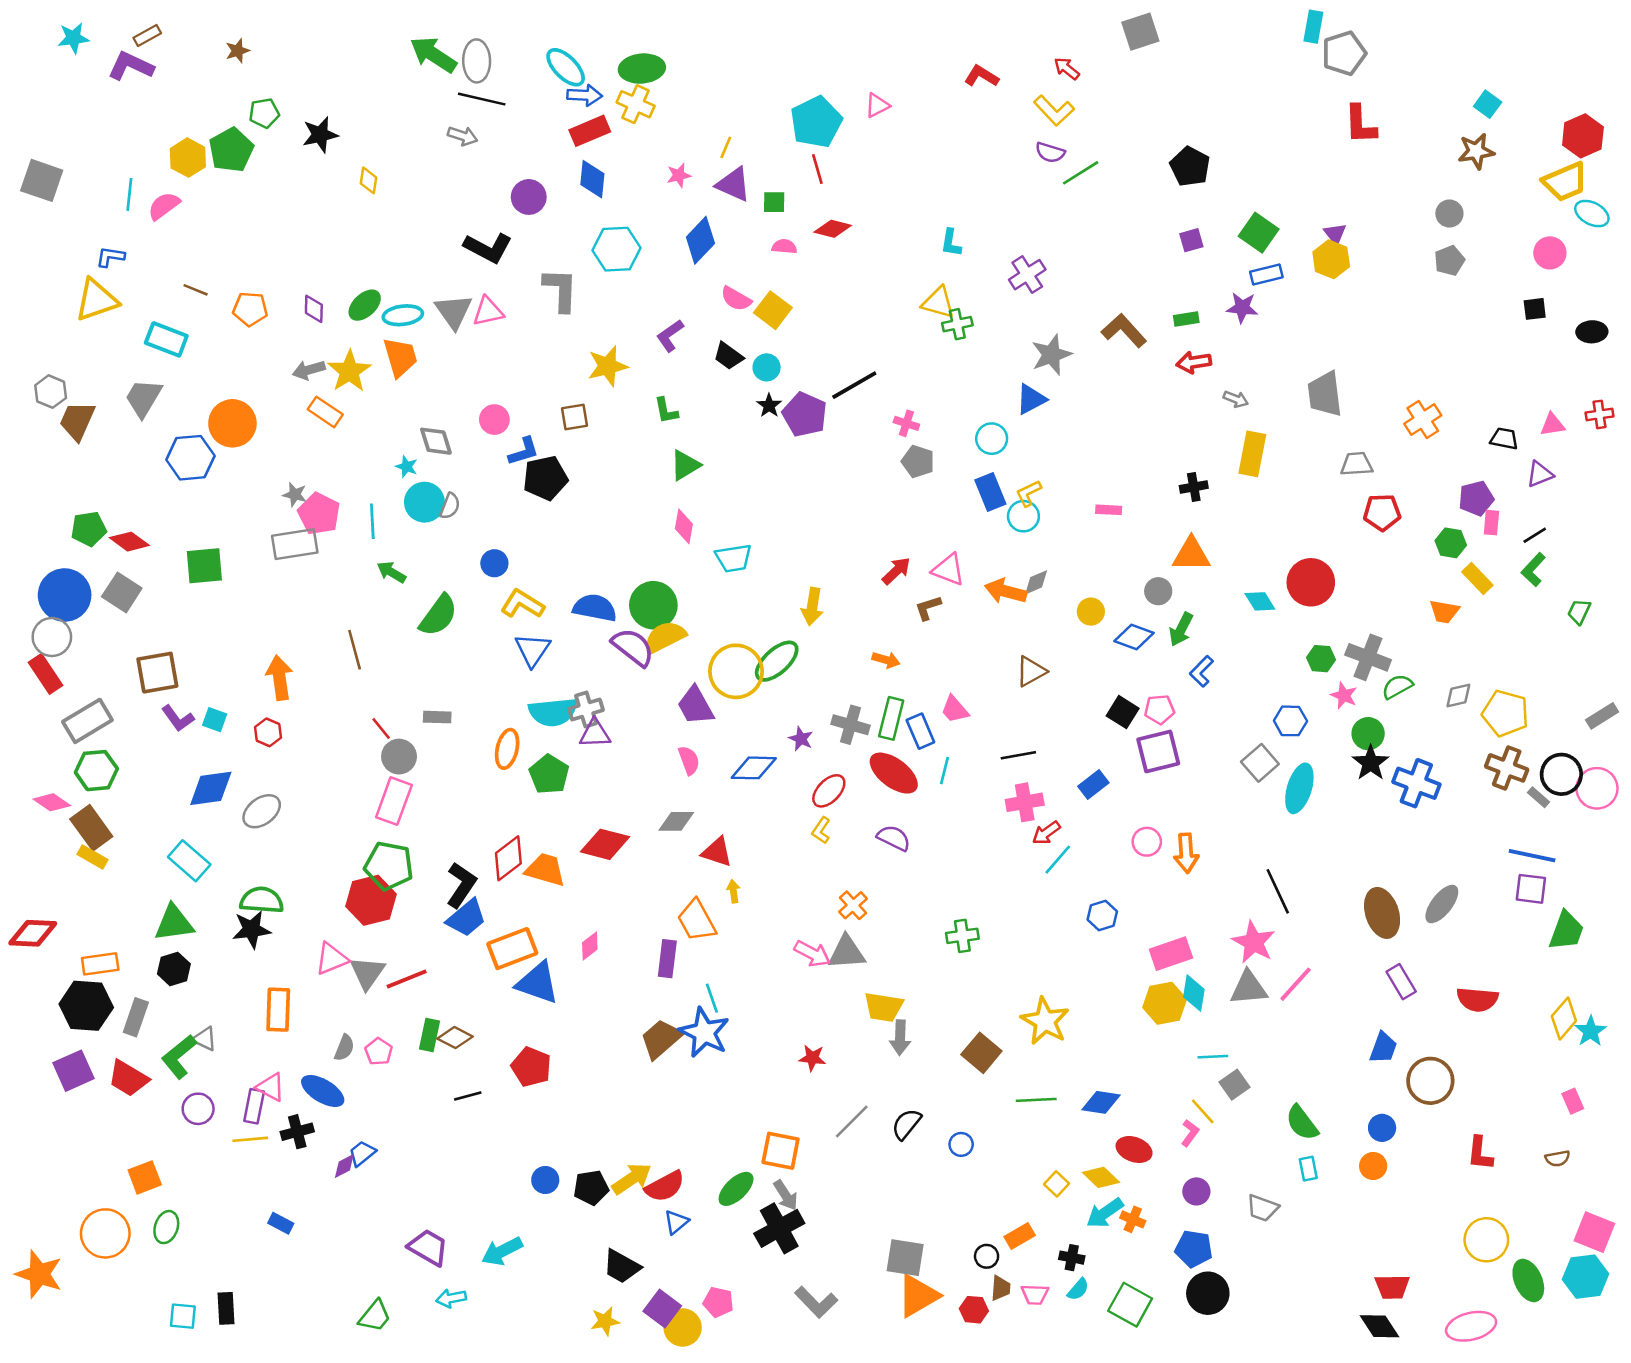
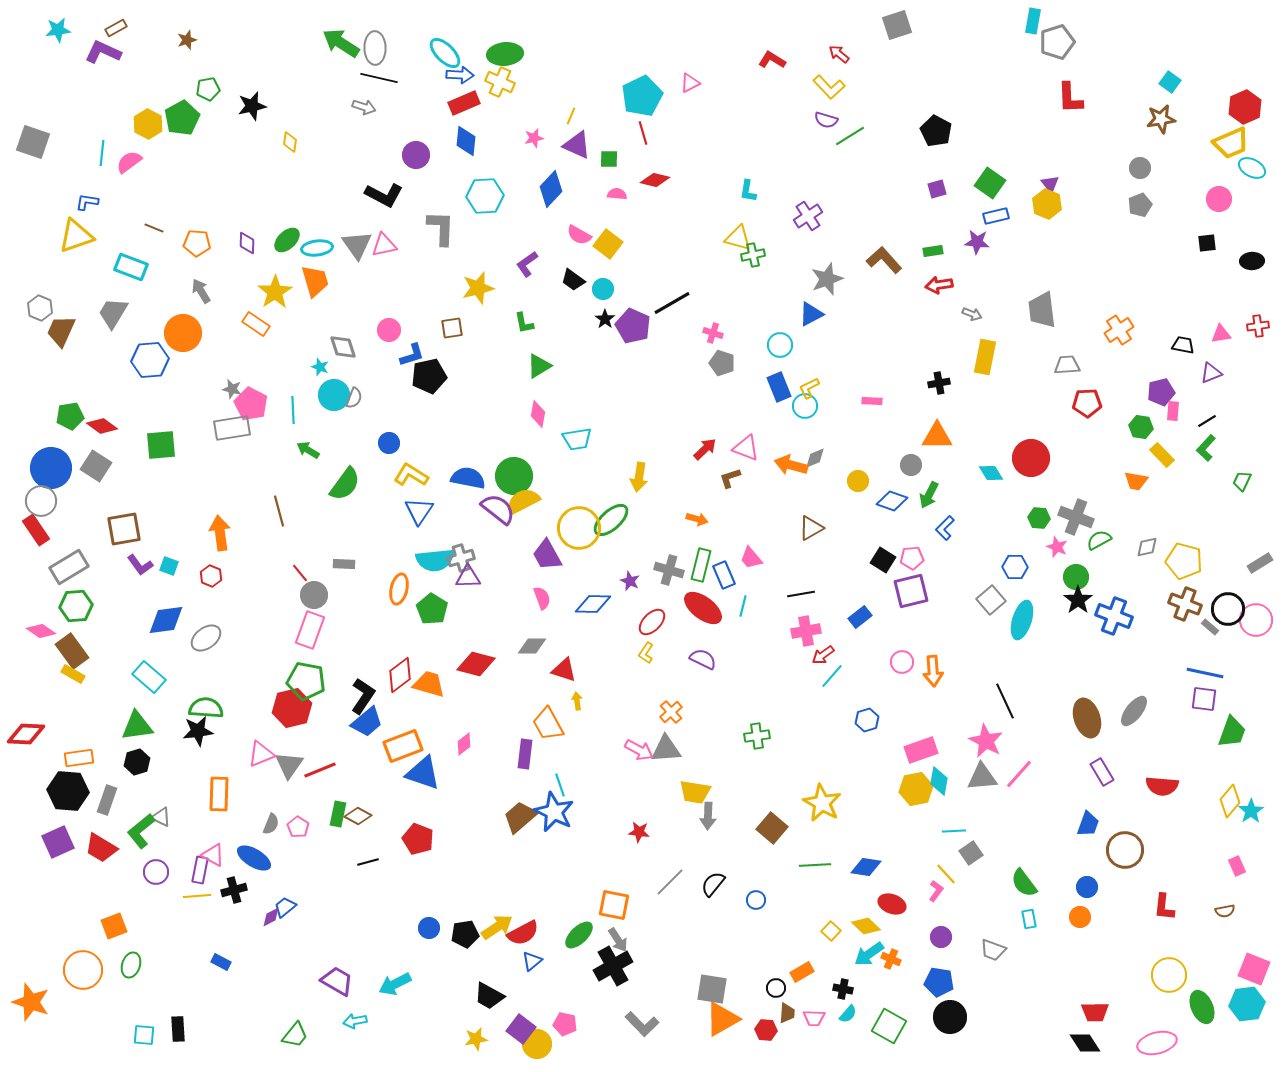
gray arrow: (309, 370) -> (201, 291), moved, turned 75

